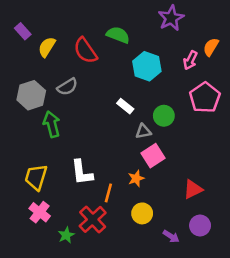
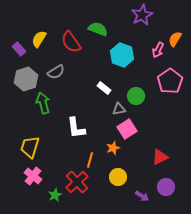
purple rectangle: (23, 31) -> (19, 49), moved
white L-shape: (82, 172) -> (76, 128), moved

